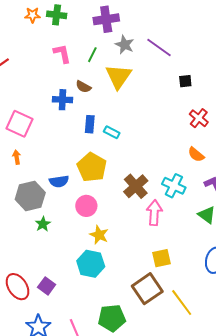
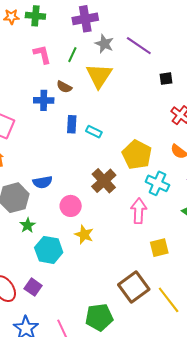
yellow pentagon: (92, 167) -> (137, 155), moved
brown cross: (136, 186) -> (104, 181), moved
yellow square: (161, 258) -> (159, 248), moved
cyan hexagon: (91, 264) -> (49, 250), moved

